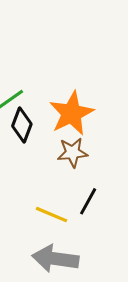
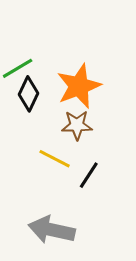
yellow line: (51, 215) -> (55, 159), moved

